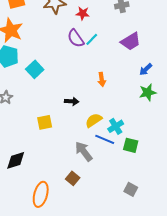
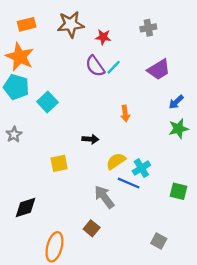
green square: (131, 145) -> (178, 191), moved

